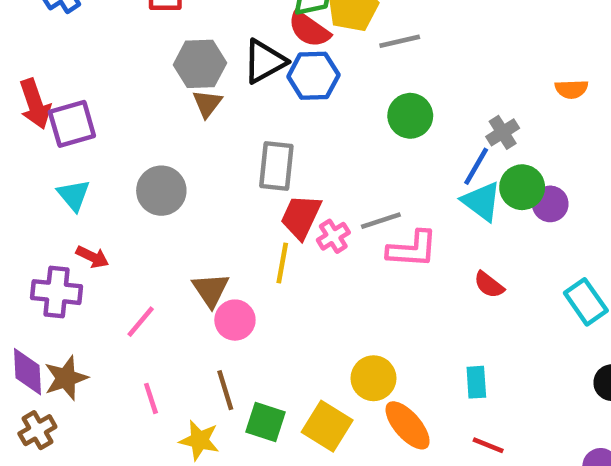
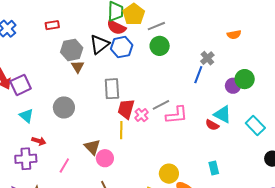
green circle: (410, 116) -> (160, 46), moved
green circle: (522, 187) -> (245, 79), moved
cyan triangle: (482, 201) -> (223, 114), moved

